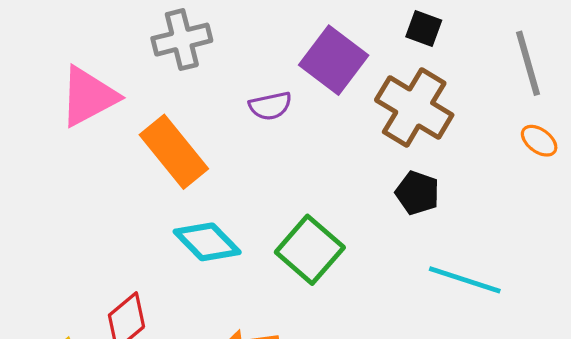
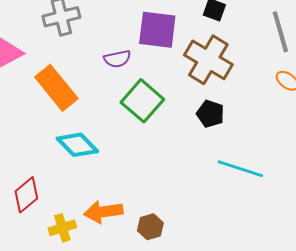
purple square: (334, 60) -> (157, 30), turned -30
green square: (310, 250) -> (142, 101), moved

